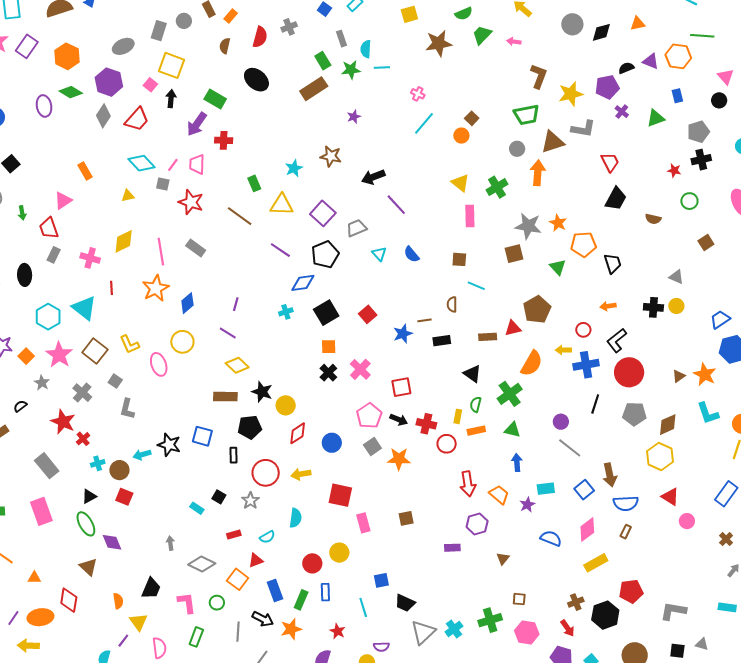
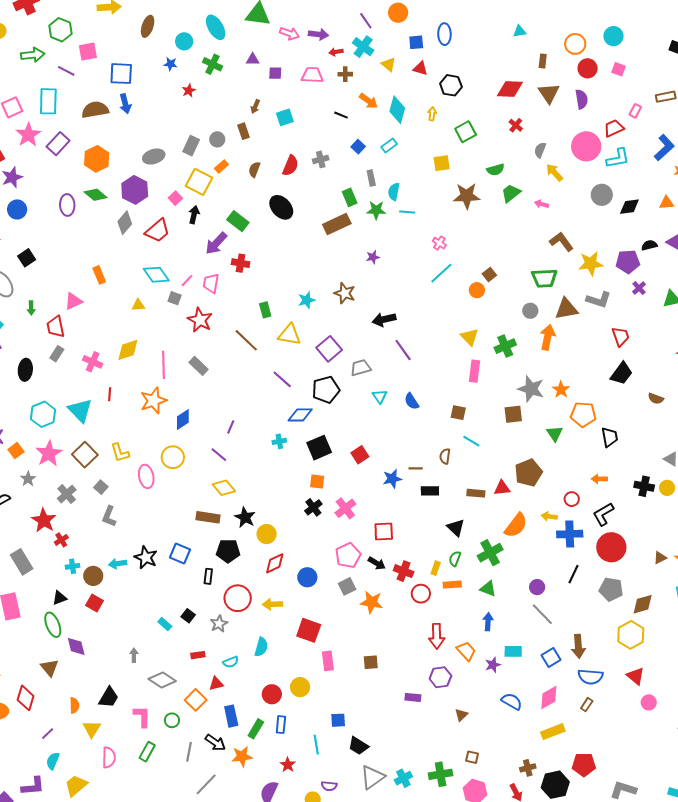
orange rectangle: (231, 16) -> (221, 167), moved
brown L-shape: (539, 76) -> (561, 242), turned -65
purple line: (123, 641) -> (48, 734), moved

